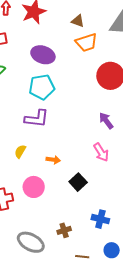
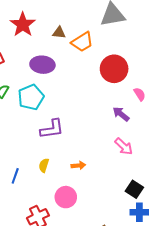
brown triangle: (78, 21) -> (59, 33), moved
cyan pentagon: (42, 87) -> (31, 97), moved
black square: (78, 182) -> (134, 189), moved

